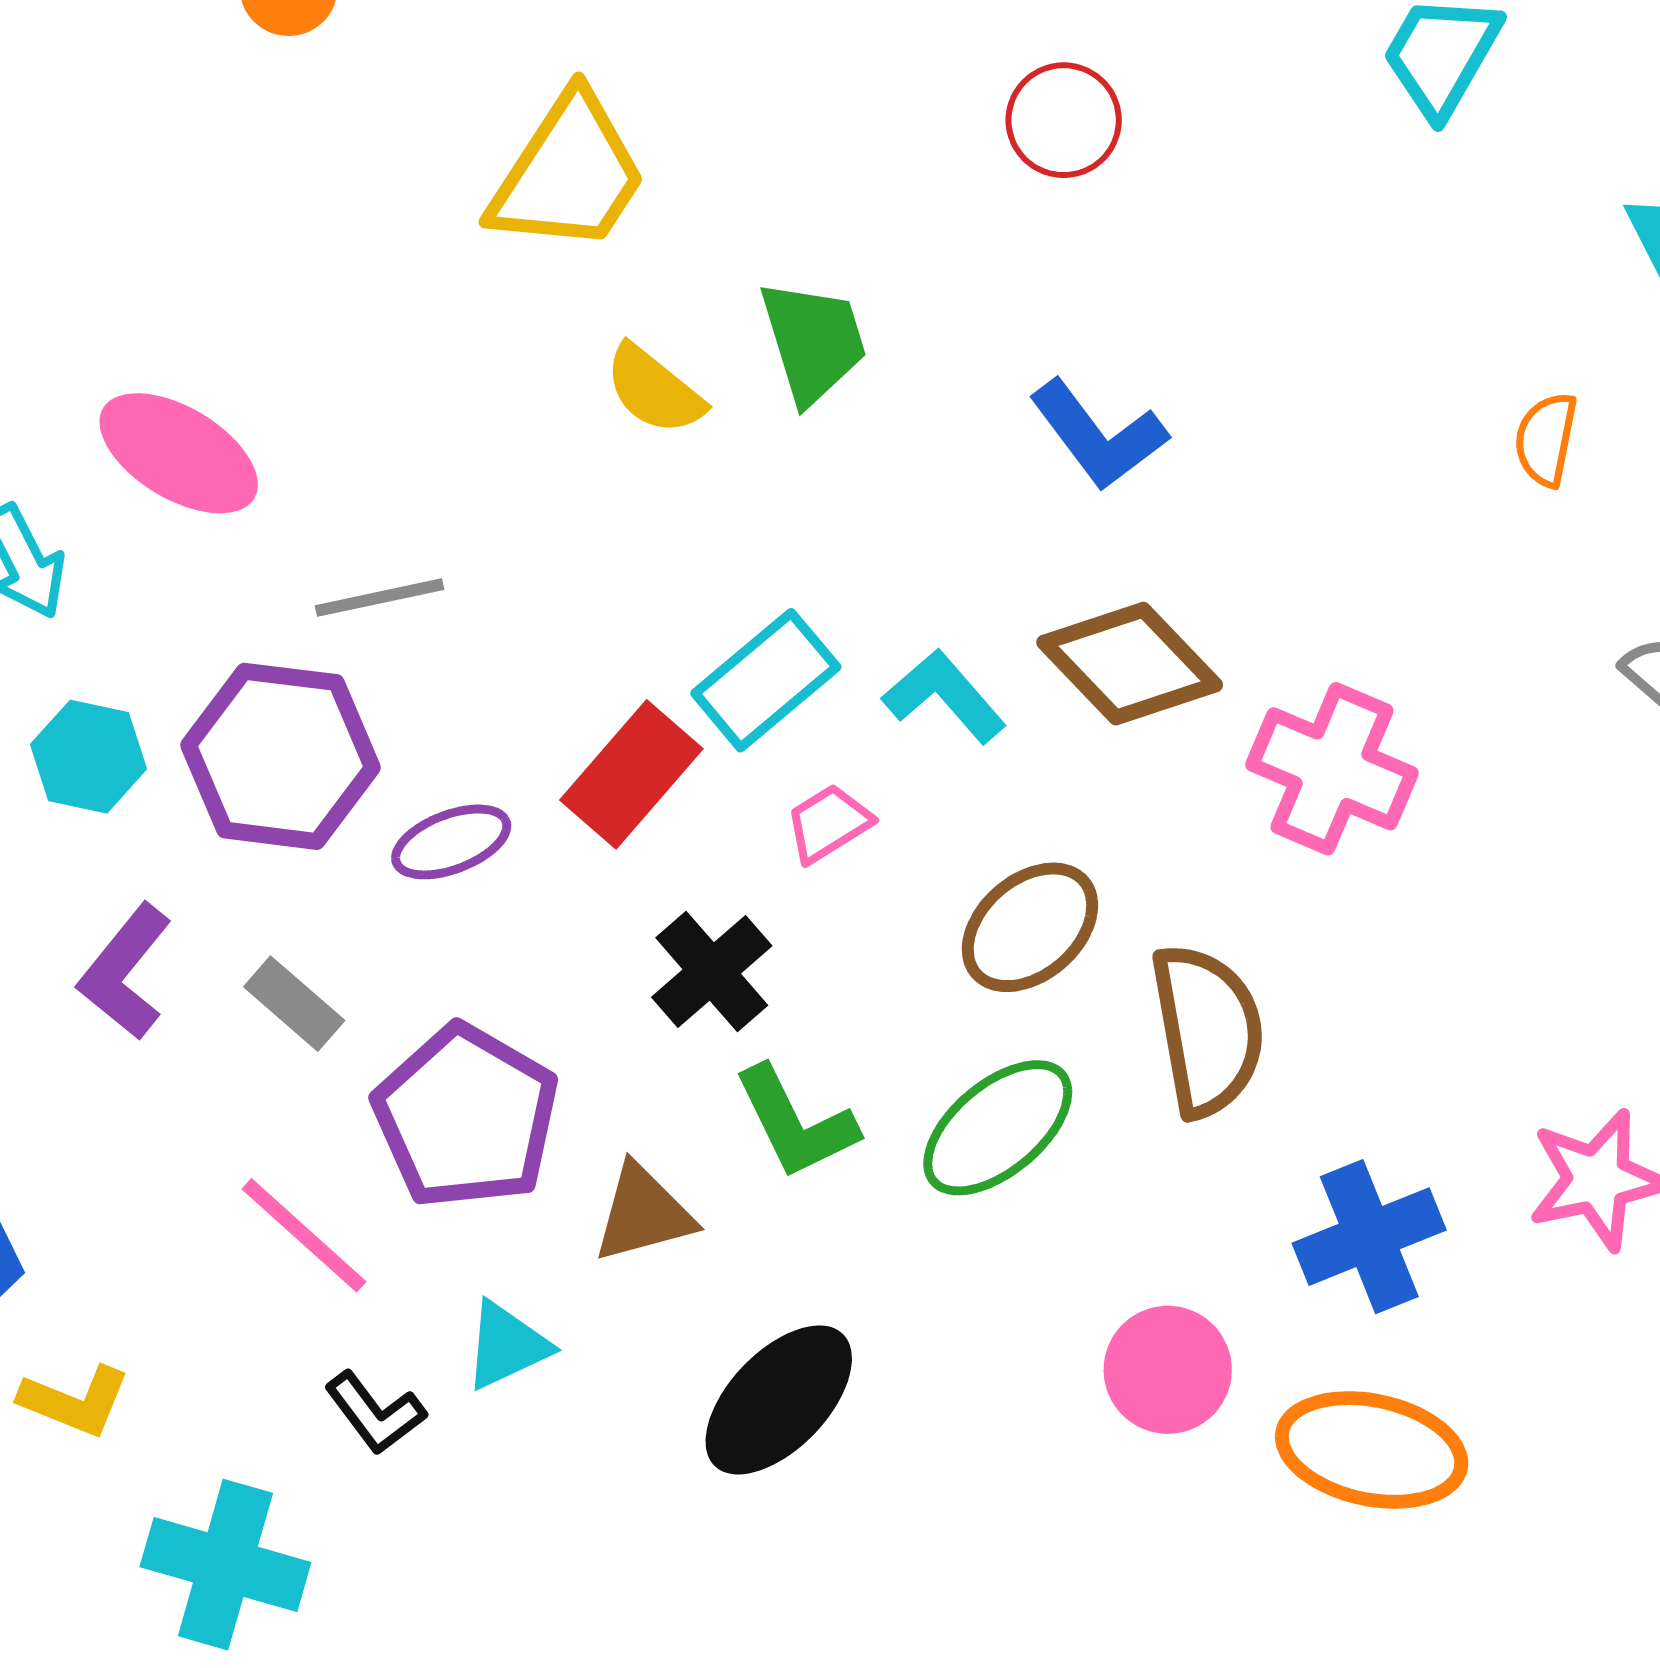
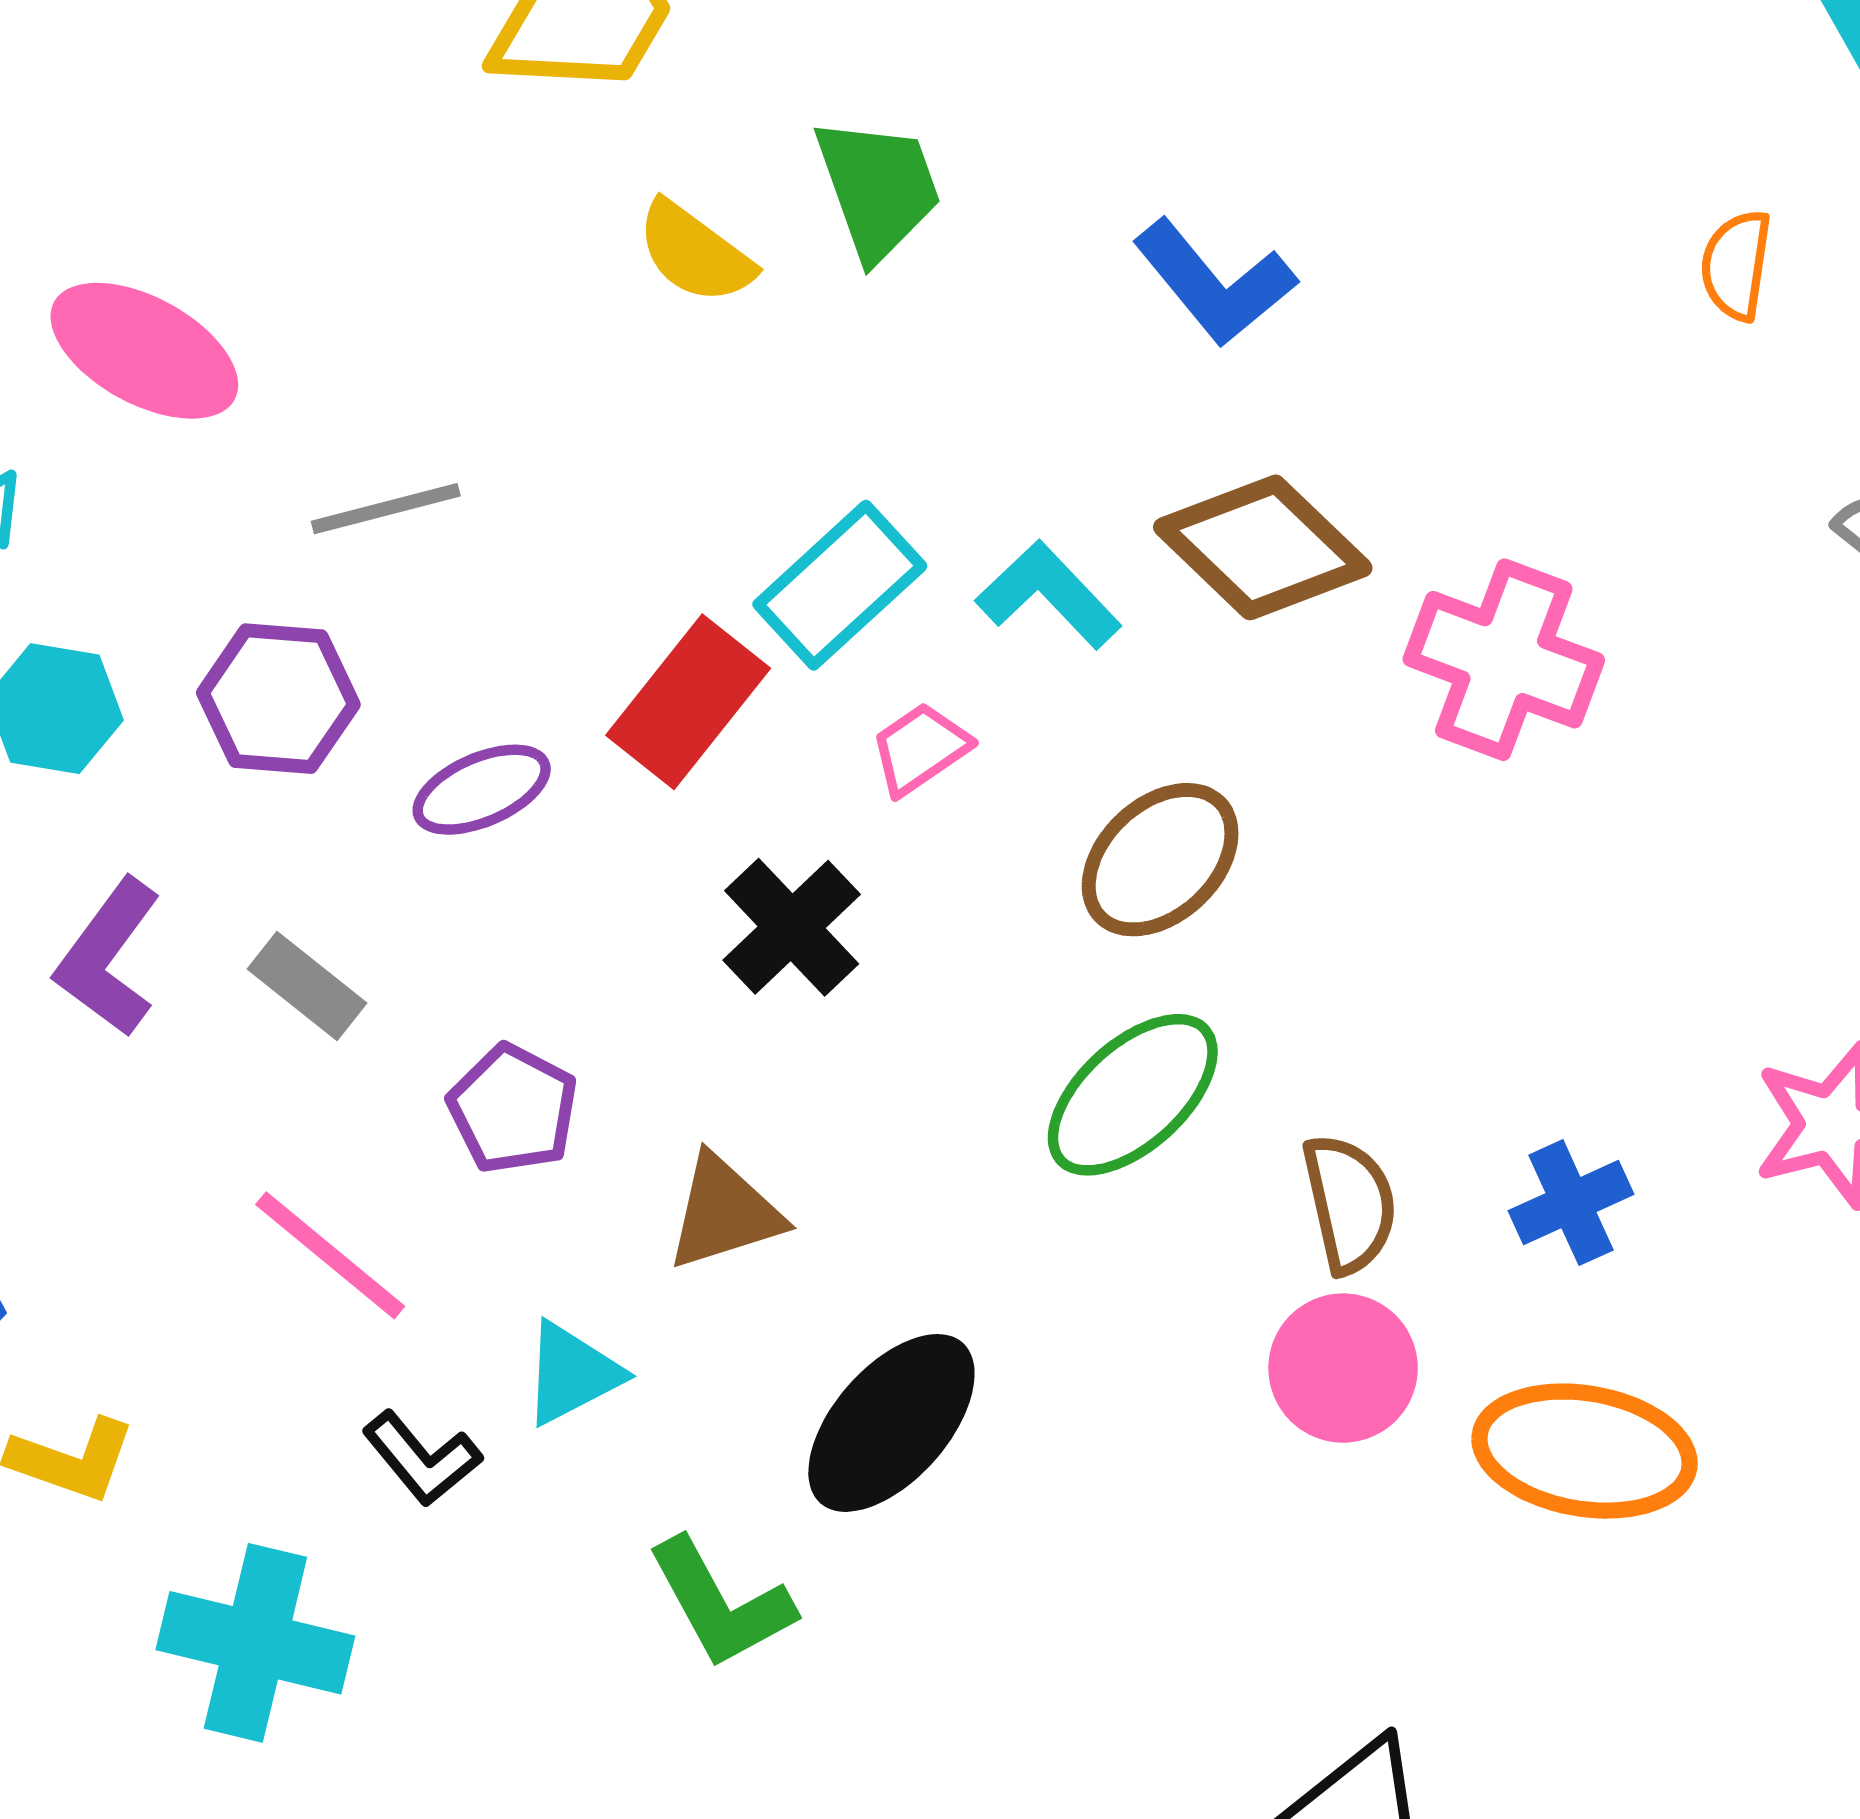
purple hexagon: (280, 756) -> (278, 699), size x0.7
brown semicircle: (1207, 1030) -> (1350, 1204), moved, size x0.7
purple pentagon: (466, 1117) -> (513, 1109), size x0.6
green L-shape: (796, 1123) -> (721, 1603), moved
blue cross: (1369, 1237) -> (1571, 1203), size x0.7

